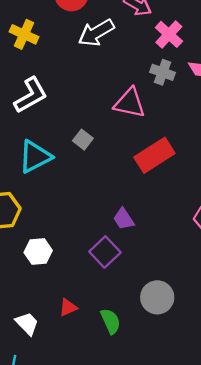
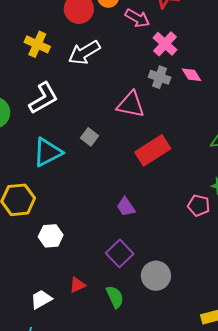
white arrow: (96, 33) -> (84, 53), moved
purple square: (105, 252) -> (120, 253), moved
white trapezoid: (27, 323) -> (41, 299), turned -75

